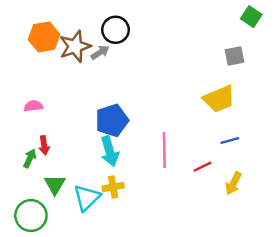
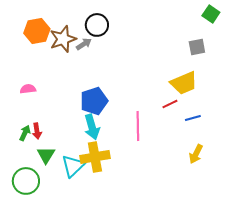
red arrow: (44, 145) -> (37, 131), moved
red line: (202, 167) -> (170, 104), moved
yellow cross: (113, 187) -> (95, 157), size x1.6

